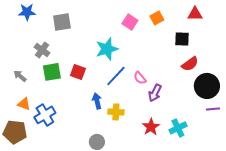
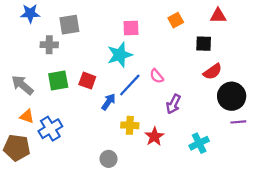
pink square: (130, 22) -> (131, 28), moved, turned -35
gray cross: (42, 50) -> (49, 45), moved, turned -35
gray arrow: (20, 76) -> (22, 85), size x1.5
pink semicircle: (140, 78) -> (157, 76), moved
blue arrow: (97, 101) -> (109, 102), moved, turned 49
red star: (151, 127) -> (154, 136), moved

